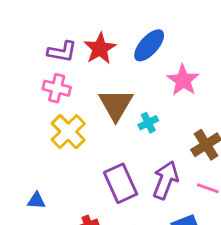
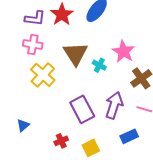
pink star: (183, 80) -> (123, 52), moved
cyan cross: (148, 123) -> (99, 65), turned -32
blue triangle: (36, 201) -> (23, 125), turned -40

